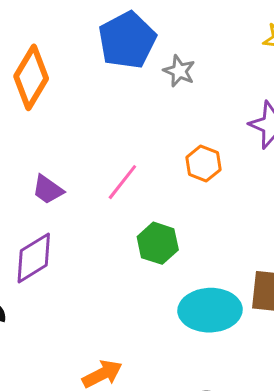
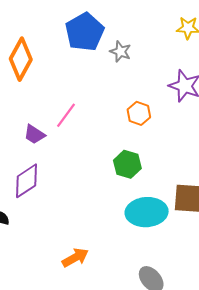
pink line: (122, 182) -> (66, 115), moved
green hexagon: (158, 243) -> (127, 164), moved

